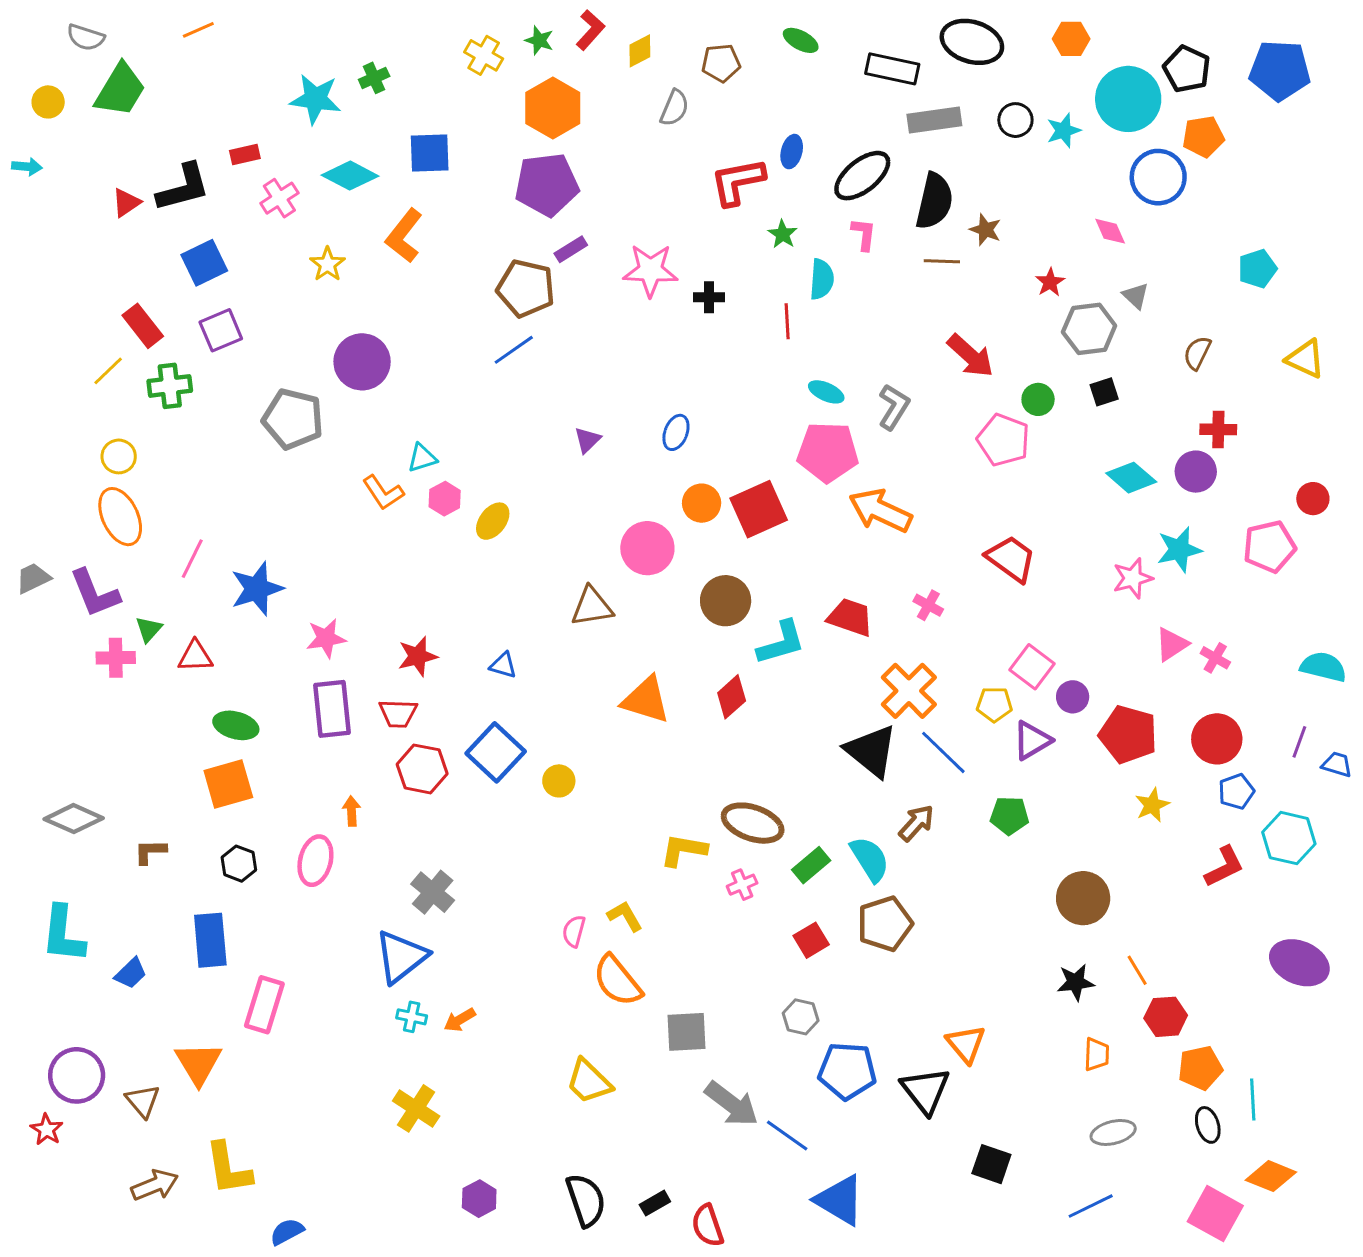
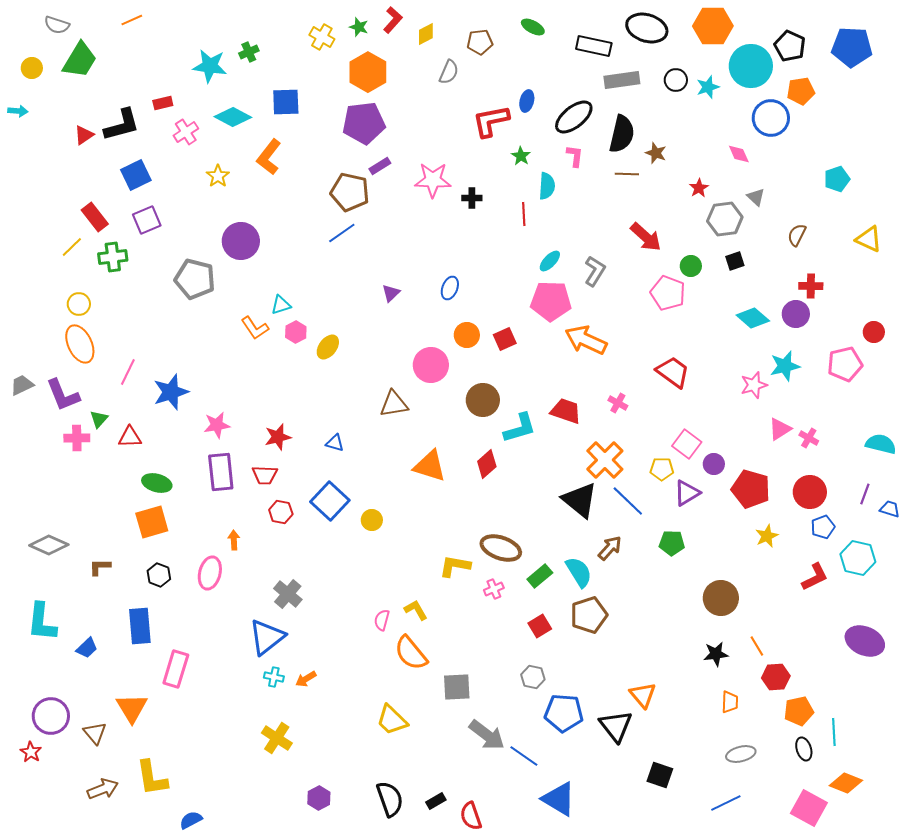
orange hexagon: (1071, 39) -> (713, 26), size x1.6
cyan ellipse: (826, 392) -> (550, 261), turned -70
red square: (759, 509) -> (505, 339), size x0.6
red hexagon: (422, 769) -> (281, 512), size x0.7

